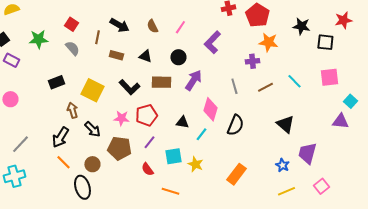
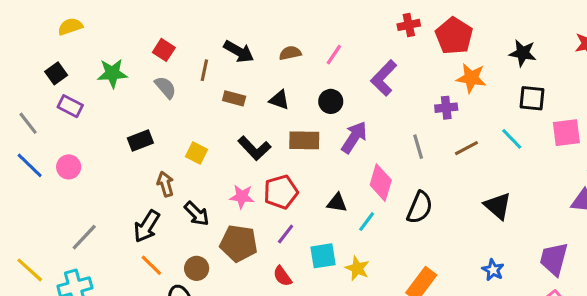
brown semicircle: (152, 26) -> (290, 53), turned 104
black square: (325, 42) -> (532, 98), moved
yellow square: (92, 90) -> (197, 153), size x0.6
purple trapezoid: (307, 153) -> (554, 259), moved

